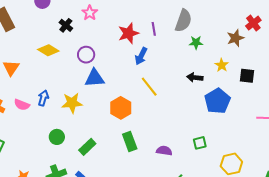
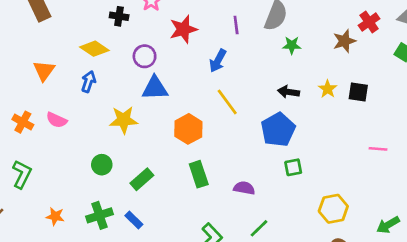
black cross: (66, 25) -> (119, 16), turned -32
red star: (128, 33) -> (183, 29), moved
yellow star: (222, 65) -> (328, 89), moved
blue arrow: (43, 98) -> (88, 82), moved
blue pentagon: (217, 101) -> (278, 130), moved
green square: (200, 143) -> (293, 167), moved

